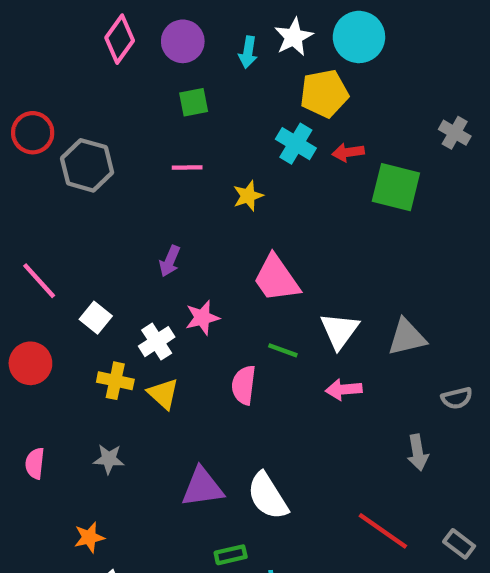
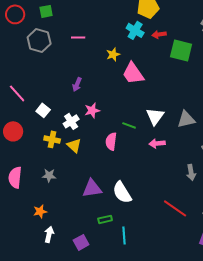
green square: (194, 102) -> (46, 11), moved
red circle: (33, 133) -> (15, 14), moved
pink line: (187, 168) -> (78, 37), moved
pink trapezoid: (276, 278) -> (133, 73), moved
pink semicircle: (35, 463) -> (15, 177), size x1.5

